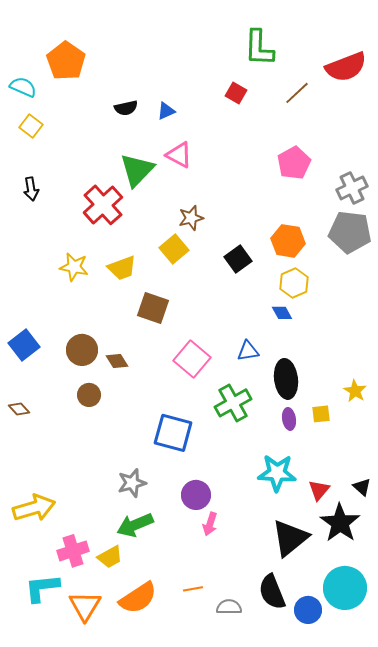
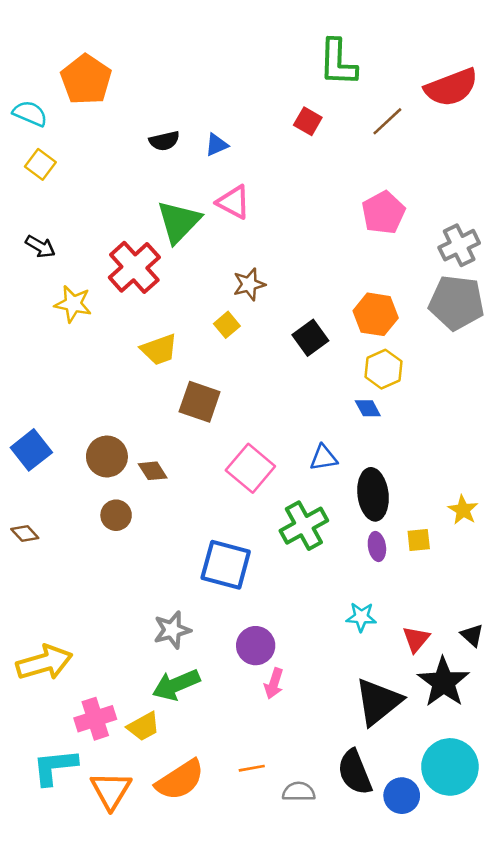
black arrow: (31, 189) -> (40, 247), turned -50
yellow square: (174, 249) -> (227, 325), size x0.7
yellow star: (74, 267) -> (73, 304), moved
cyan star: (277, 473) -> (361, 617), size x0.6

